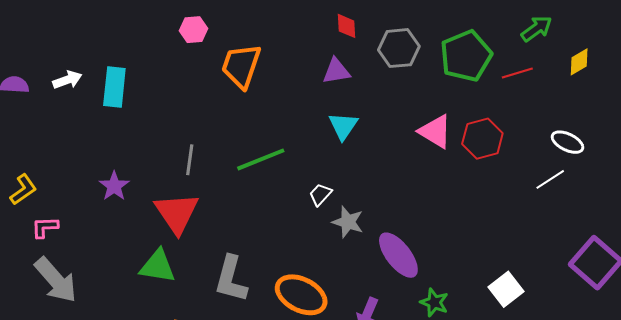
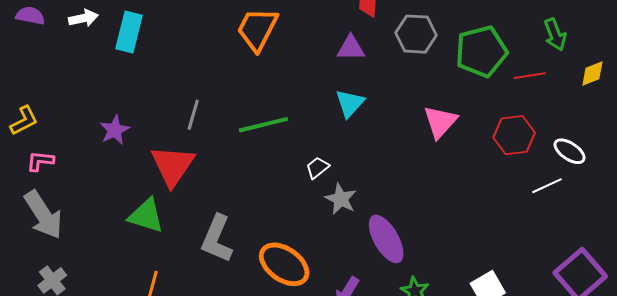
green arrow: (537, 29) -> (555, 35), turned 96
pink triangle: (435, 131) -> (440, 122), turned 33
red hexagon: (482, 139) -> (514, 135), moved

